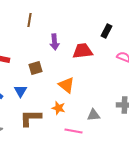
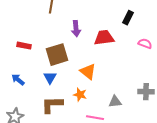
brown square: (36, 68) -> (57, 55), size x1.6
blue triangle: (20, 91) -> (50, 78), moved

